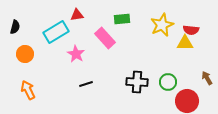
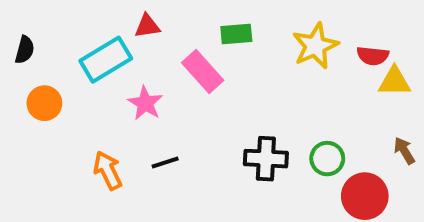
yellow triangle: (185, 43) -> (394, 81), moved
orange arrow: (28, 90) -> (108, 170), moved

